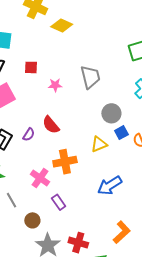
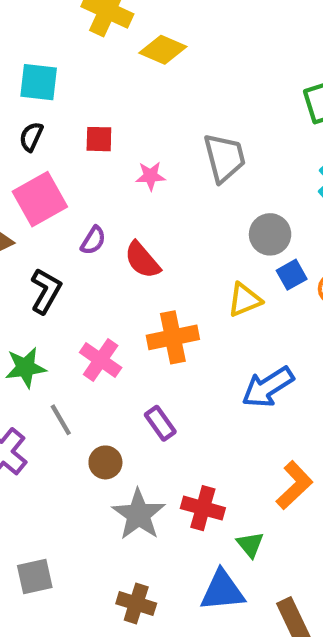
purple semicircle: (29, 135) -> (93, 240), moved
pink cross: (40, 178) -> (101, 360), moved

